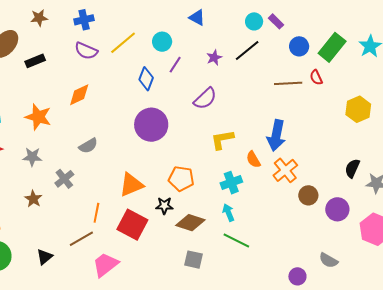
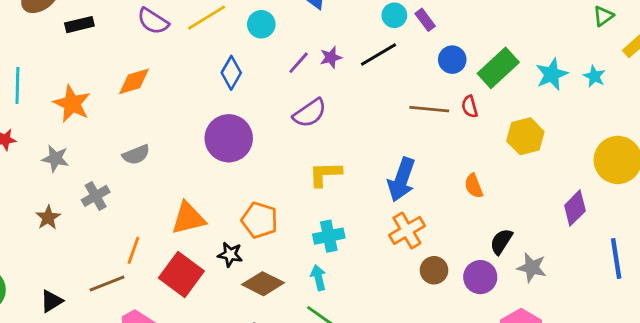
purple line: (175, 65) -> (299, 63), moved
yellow hexagon: (358, 109) -> (525, 136), moved
orange semicircle: (253, 159) -> (474, 186), moved
purple circle: (337, 209) -> (480, 277), moved

